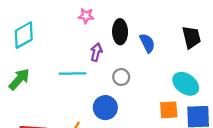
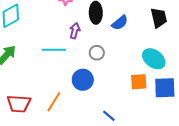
blue semicircle: (147, 43) -> (120, 23), turned 78

